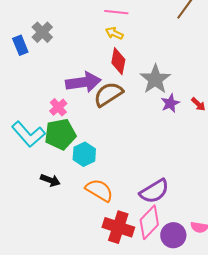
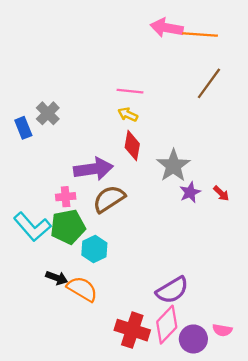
brown semicircle: (108, 94) -> (109, 199), moved
pink cross: (58, 107) -> (66, 197), turned 36
orange semicircle: (99, 190) -> (82, 289), moved

